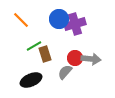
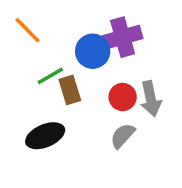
blue circle: (59, 19) -> (93, 51), moved
gray arrow: (91, 59) -> (151, 99), turned 72
gray semicircle: (65, 72) -> (123, 136), moved

